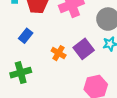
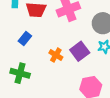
green cross: (21, 73) -> (20, 73), turned 30

